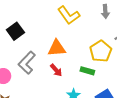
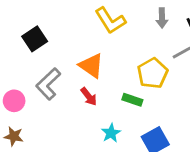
orange triangle: (57, 48) -> (91, 66), turned 36

